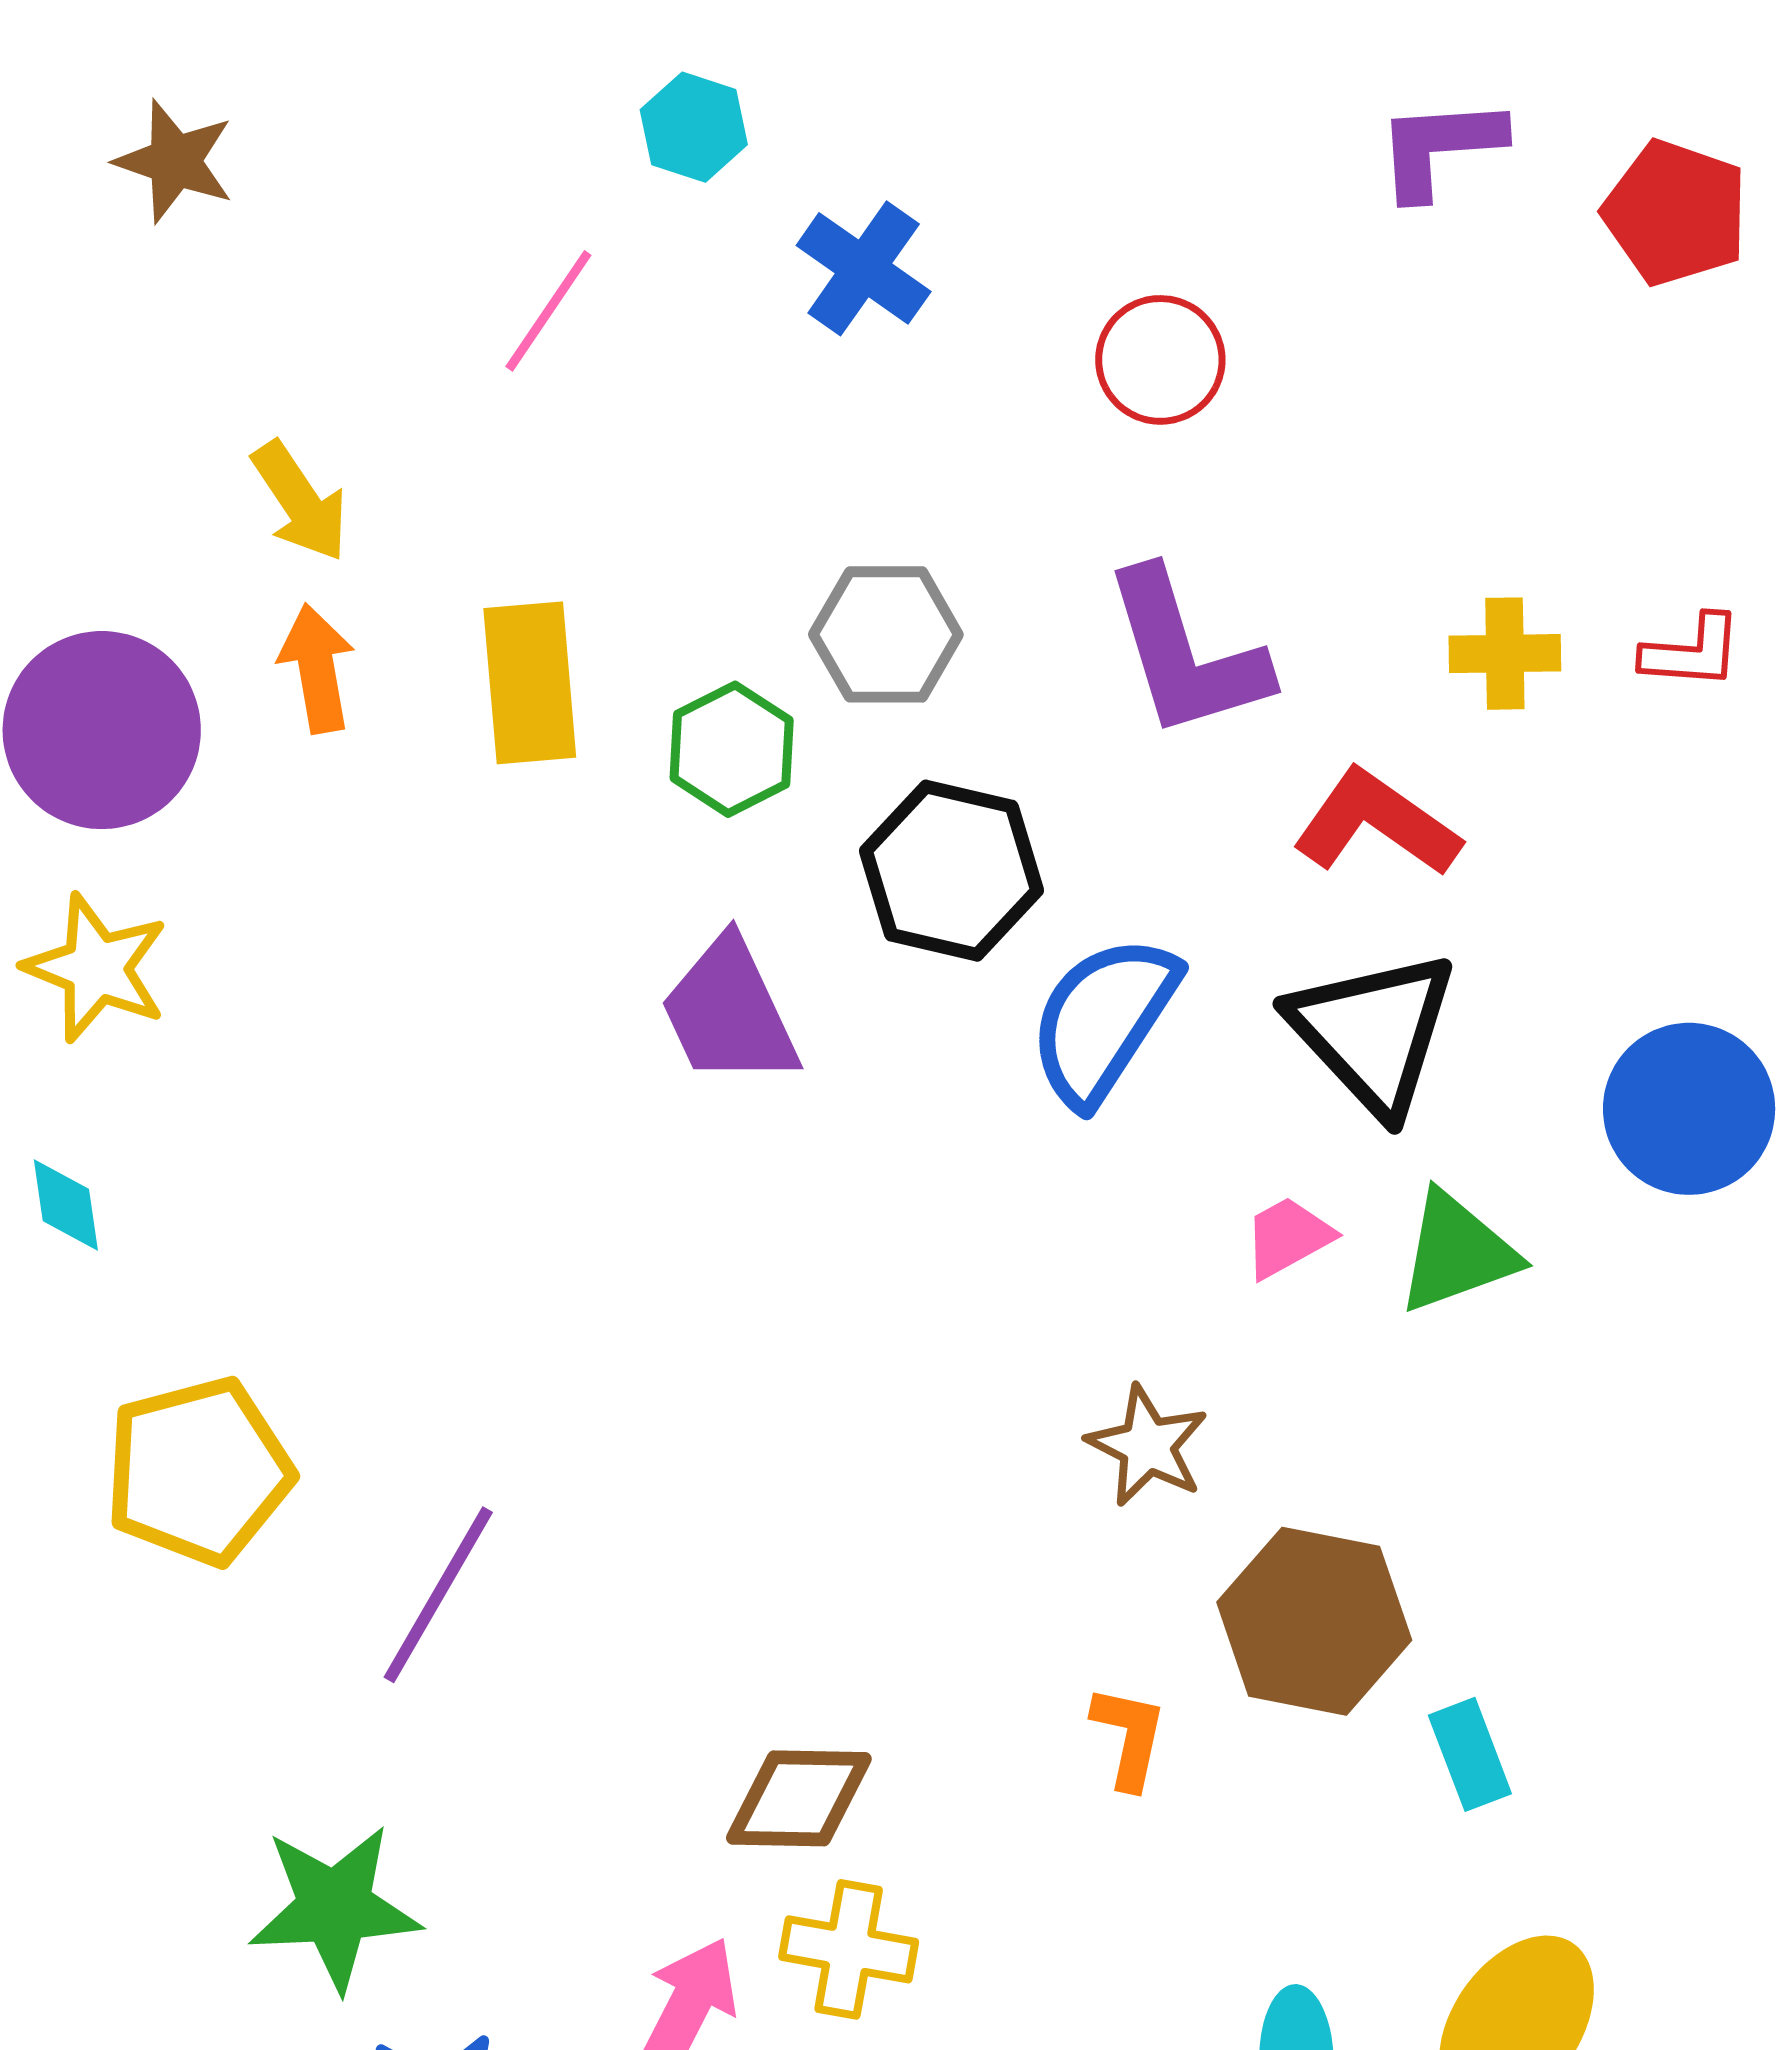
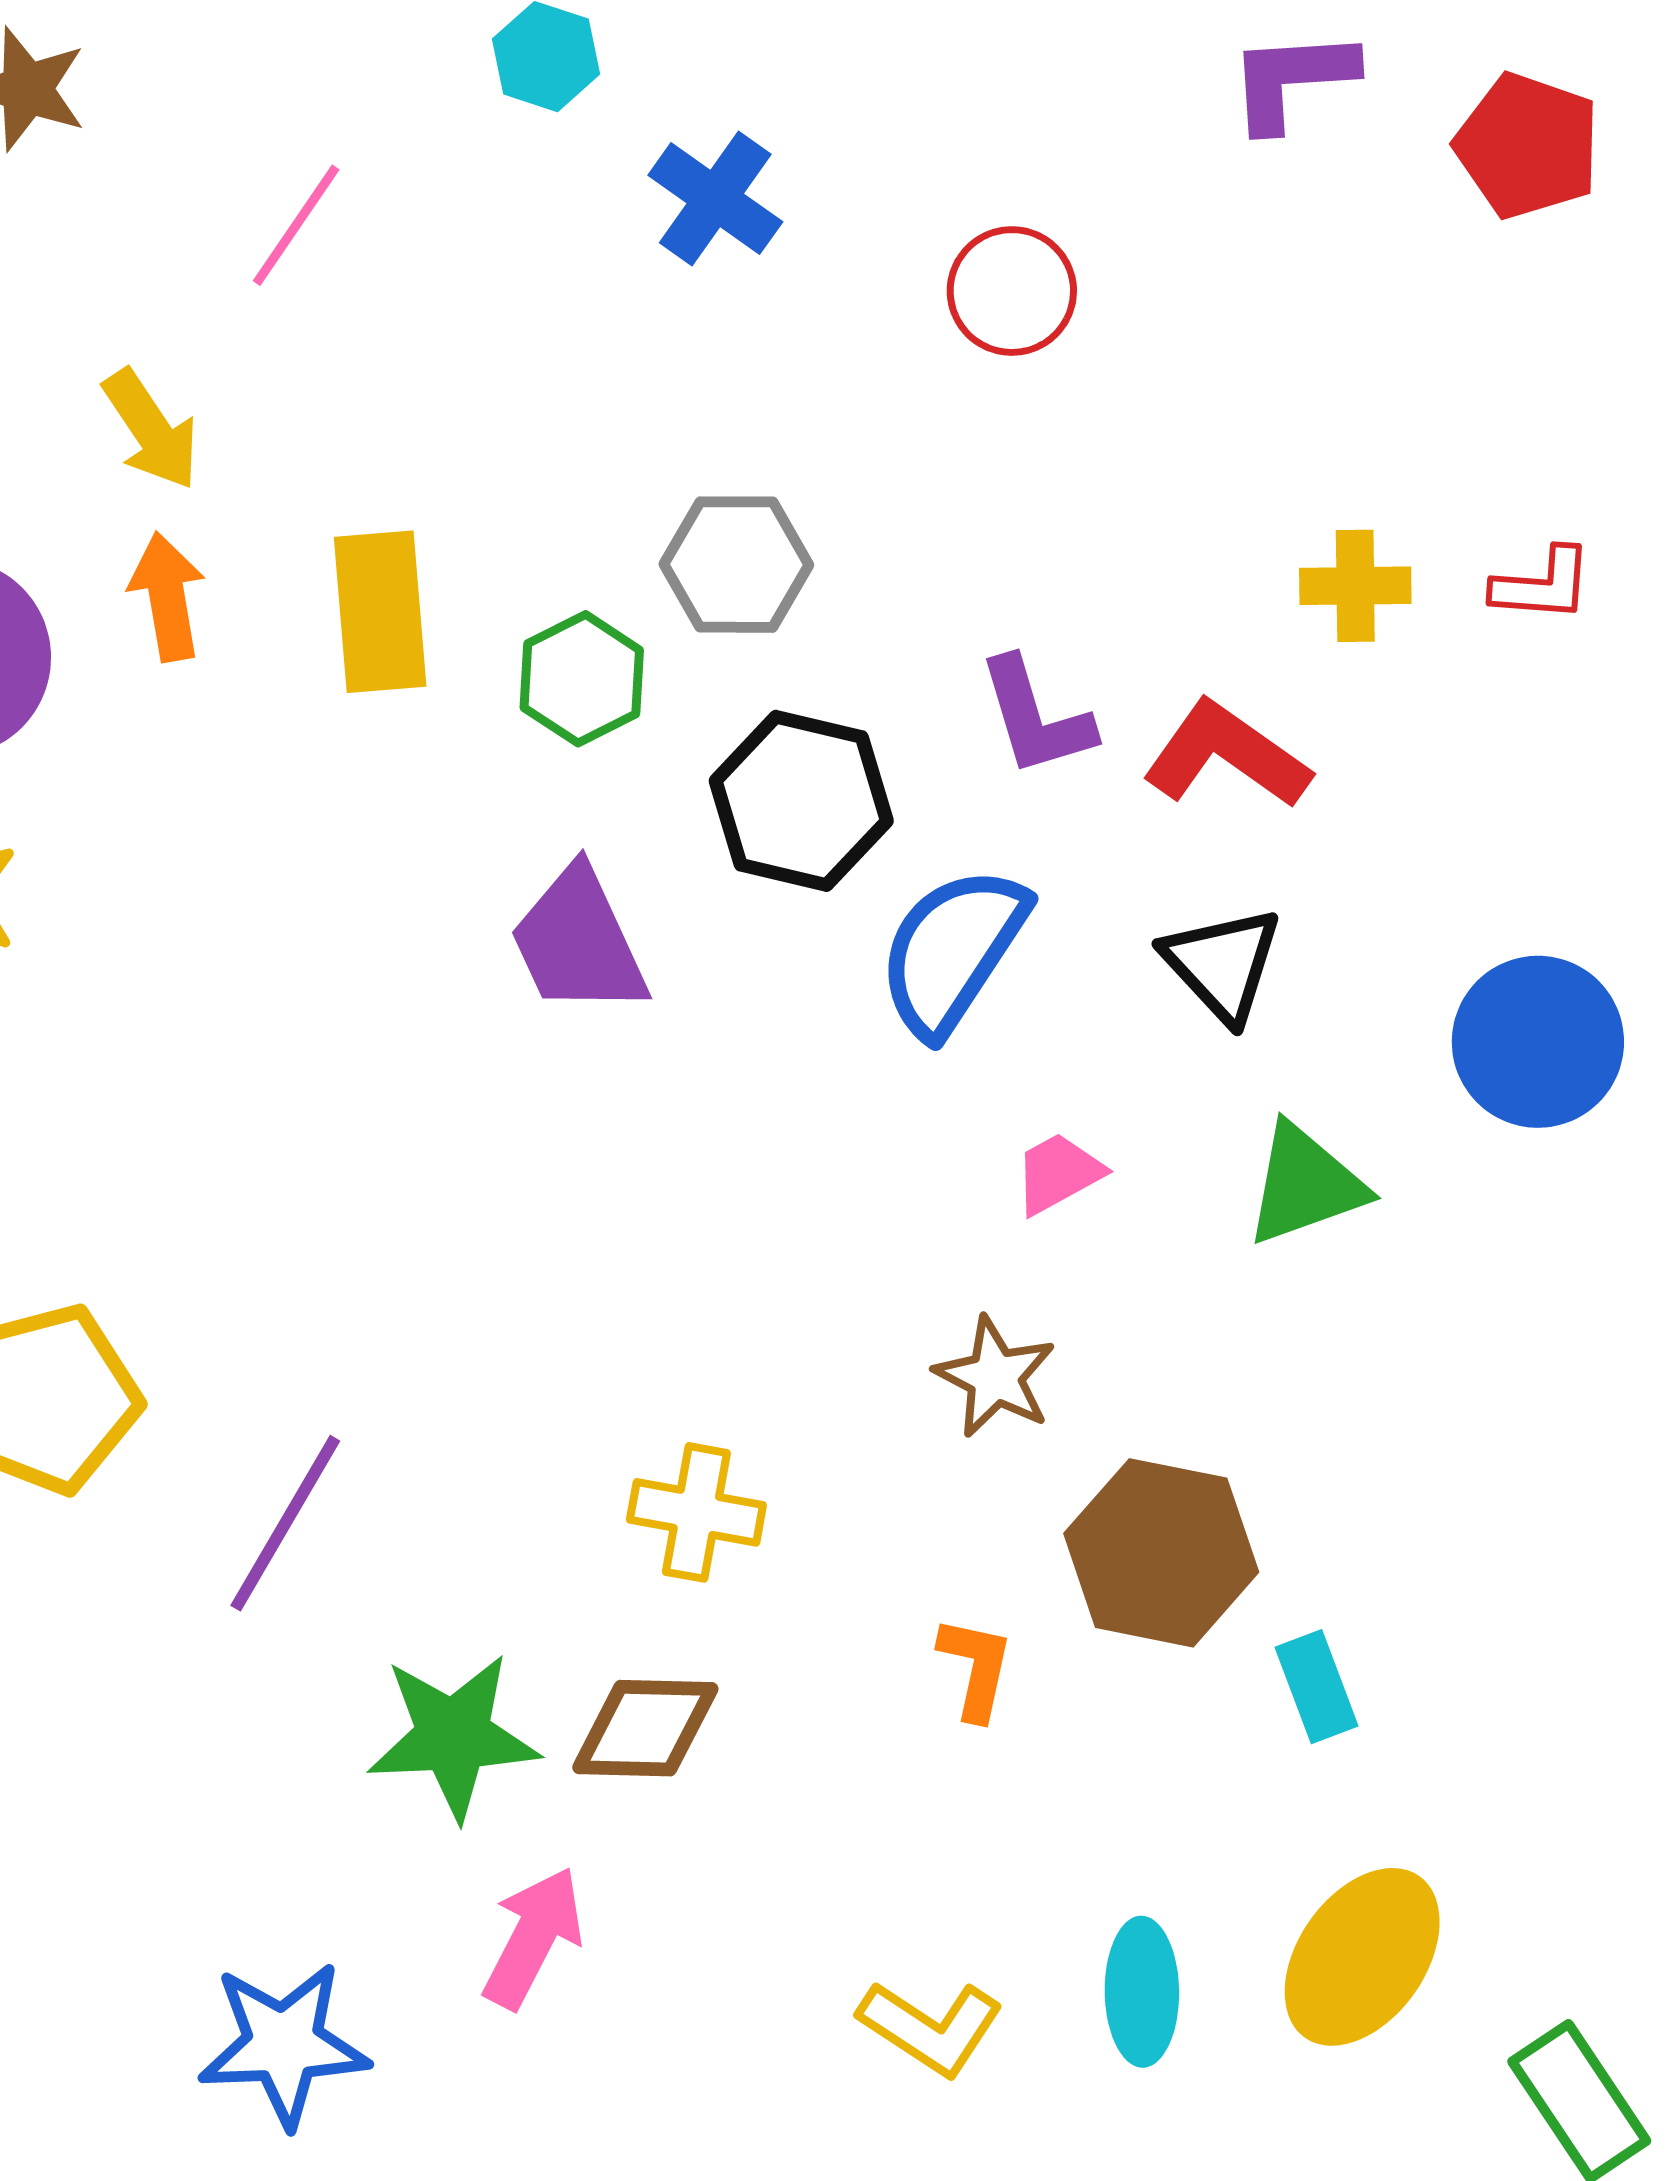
pink line: (548, 311) -> (296, 225), moved
purple L-shape: (1186, 654) -> (1036, 717), moved, size x0.7
black triangle: (1373, 1032) -> (1222, 964), size x0.7
pink trapezoid: (1288, 1237) -> (1058, 1173), moved
green star: (335, 1907) -> (453, 1736), moved
yellow cross: (849, 1949) -> (696, 1512), moved

